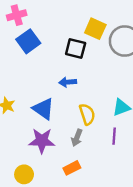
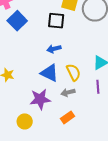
blue triangle: (43, 109) -> (49, 73), moved
gray arrow: (77, 138) -> (68, 92), turned 64
yellow circle: (24, 174) -> (25, 121), moved

